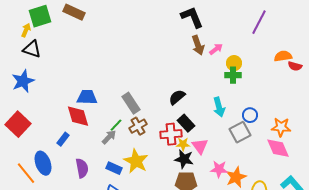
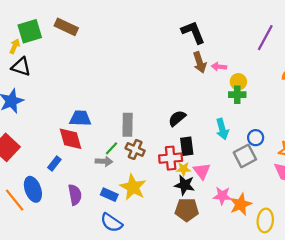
pink arrow: (216, 49) -> (219, 67), turned -136
gray rectangle: (131, 103) -> (128, 125), turned 35
black rectangle: (186, 123) -> (187, 146), turned 36
brown cross: (138, 126) -> (135, 150), turned -36
gray arrow: (109, 137) -> (104, 161), turned 49

